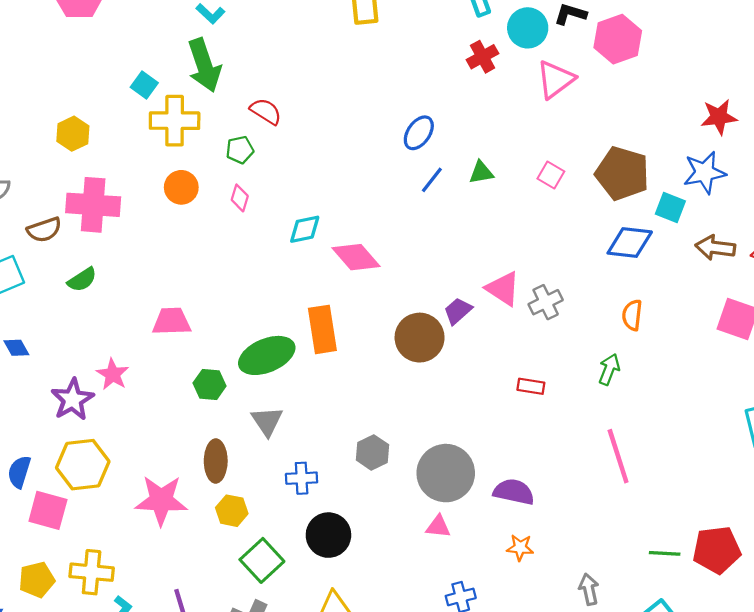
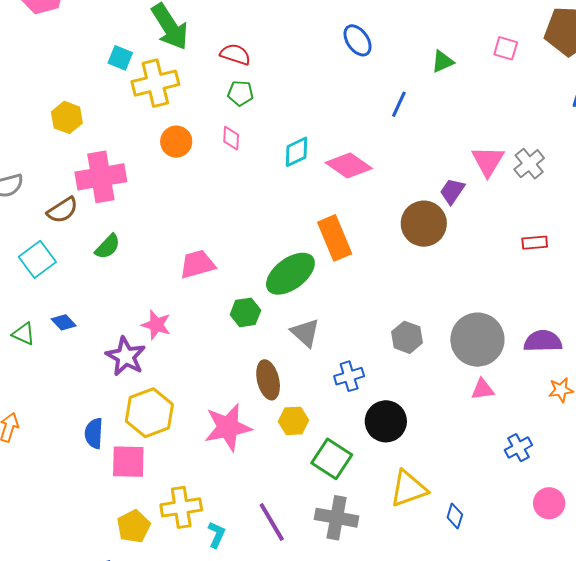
blue ellipse: (419, 133) -> (358, 40), moved, turned -56
green pentagon: (240, 150) -> (240, 93), moved, turned 30
blue line: (432, 180) -> (399, 104), moved
pink triangle: (503, 289) -> (488, 161), turned 42

